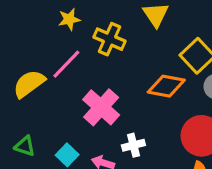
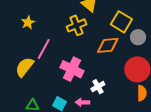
yellow star: (69, 19) -> (28, 22), moved
yellow cross: (109, 39) -> (77, 25), moved, turned -30

